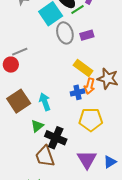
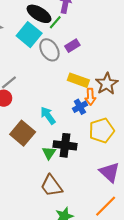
brown star: (108, 79) -> (107, 84), turned -30
cyan arrow: (45, 102) -> (48, 116), moved
black cross: (56, 138) -> (65, 145), moved
brown trapezoid: (45, 156) -> (51, 186), moved

